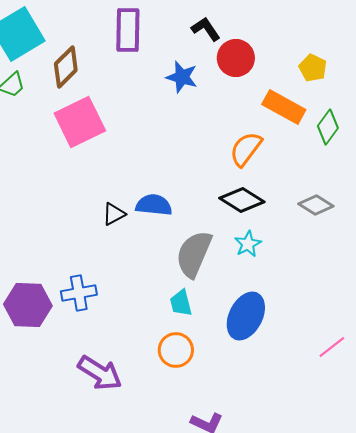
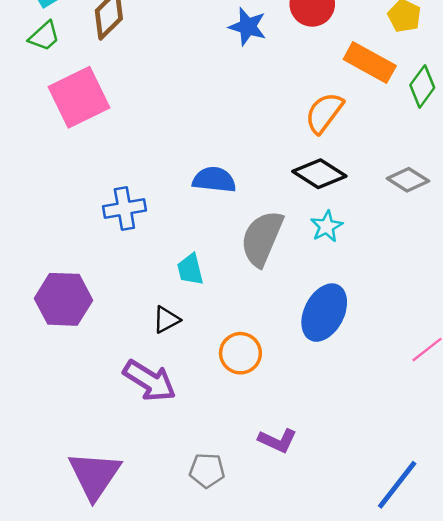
pink square: (80, 122) -> (79, 97), moved
black triangle: (114, 214) -> (166, 320), moved
blue cross: (79, 293) -> (124, 208), moved
cyan trapezoid: (181, 303) -> (190, 269), moved

